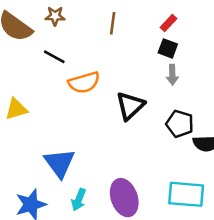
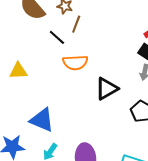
brown line: (113, 23) -> (76, 24), moved
blue triangle: (59, 163) -> (42, 120), turned -44

